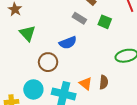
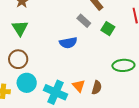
green triangle: (27, 33) -> (20, 28), moved
brown circle: (48, 62) -> (18, 59), moved

